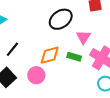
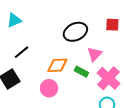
pink circle: (36, 75) -> (49, 88), moved

